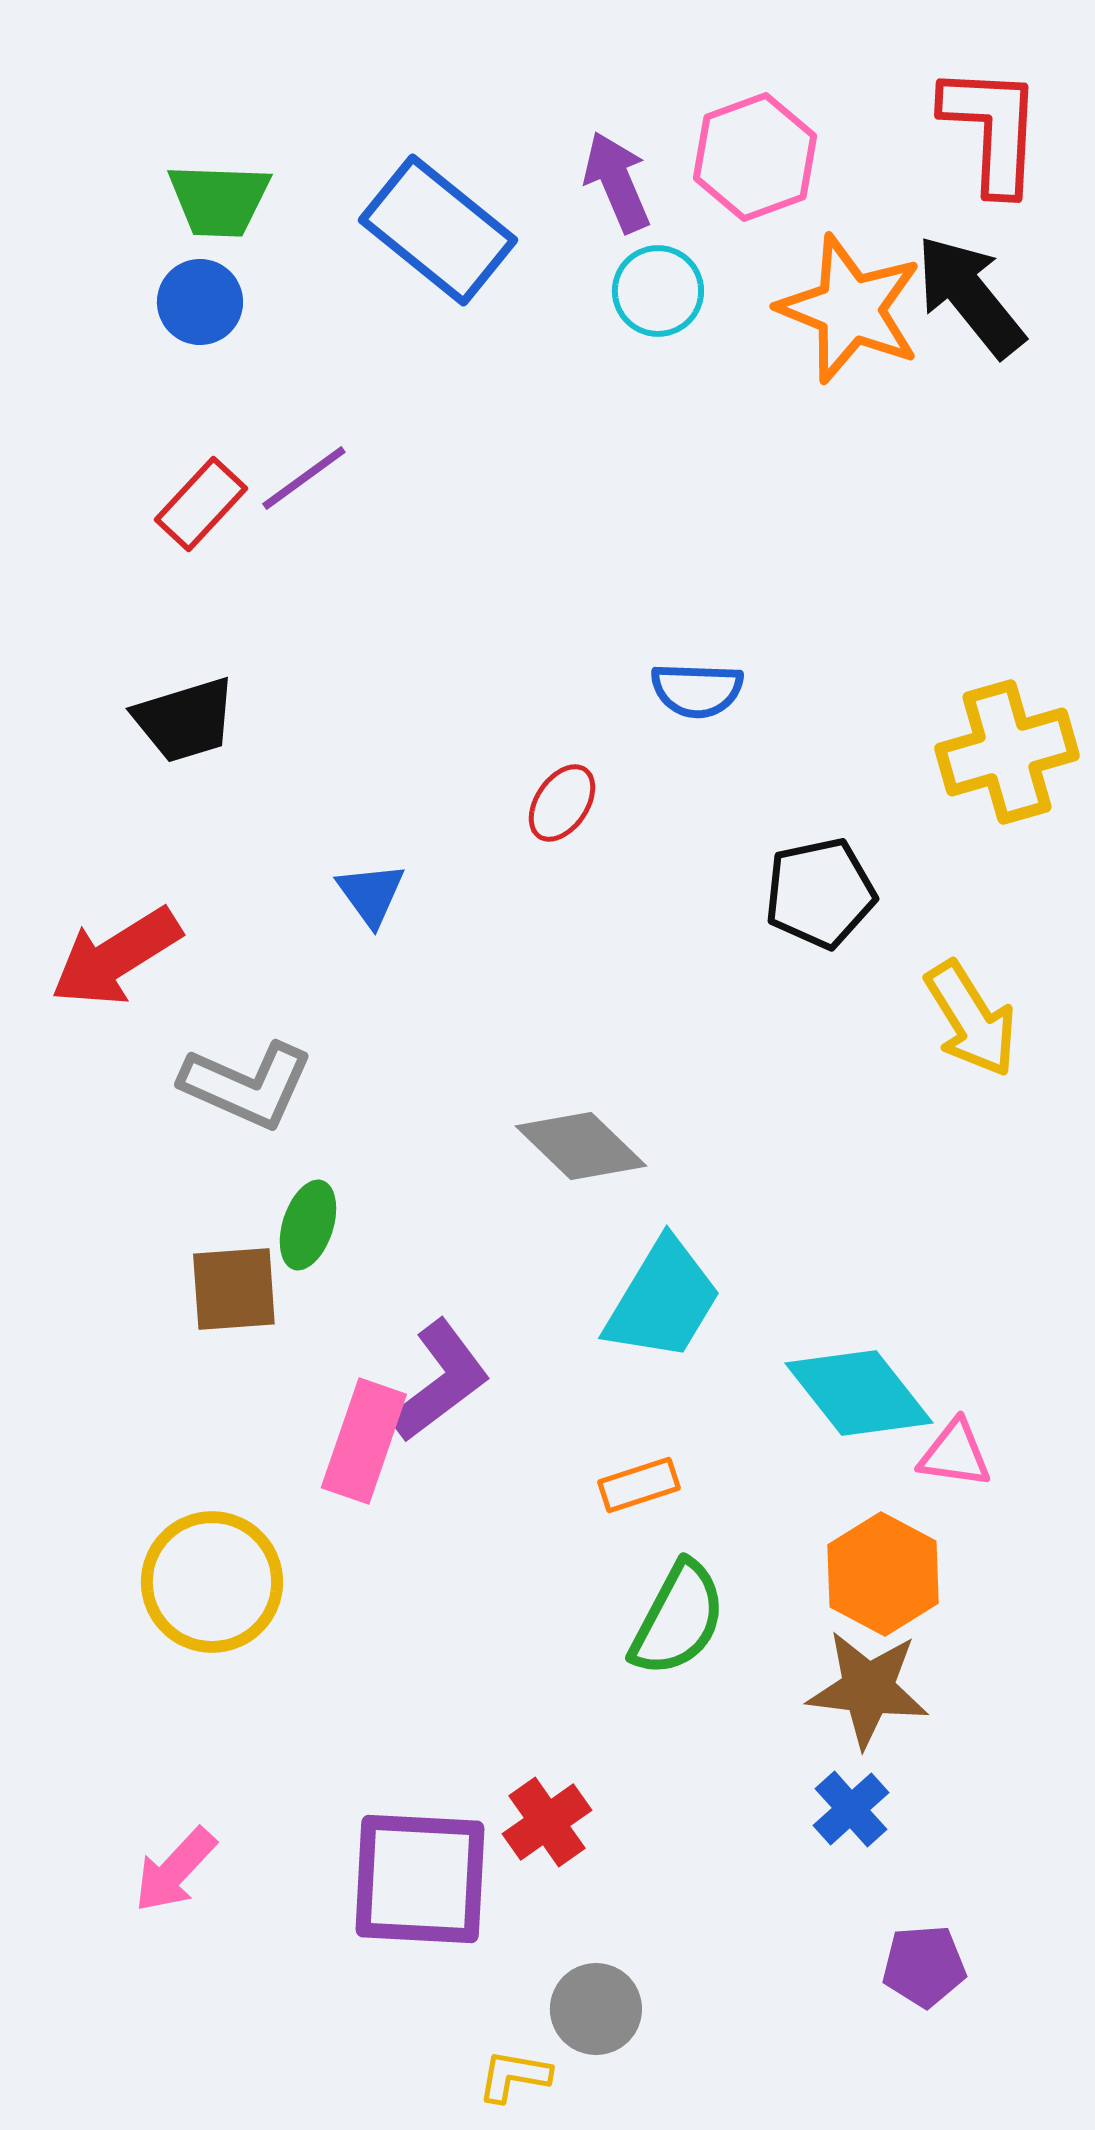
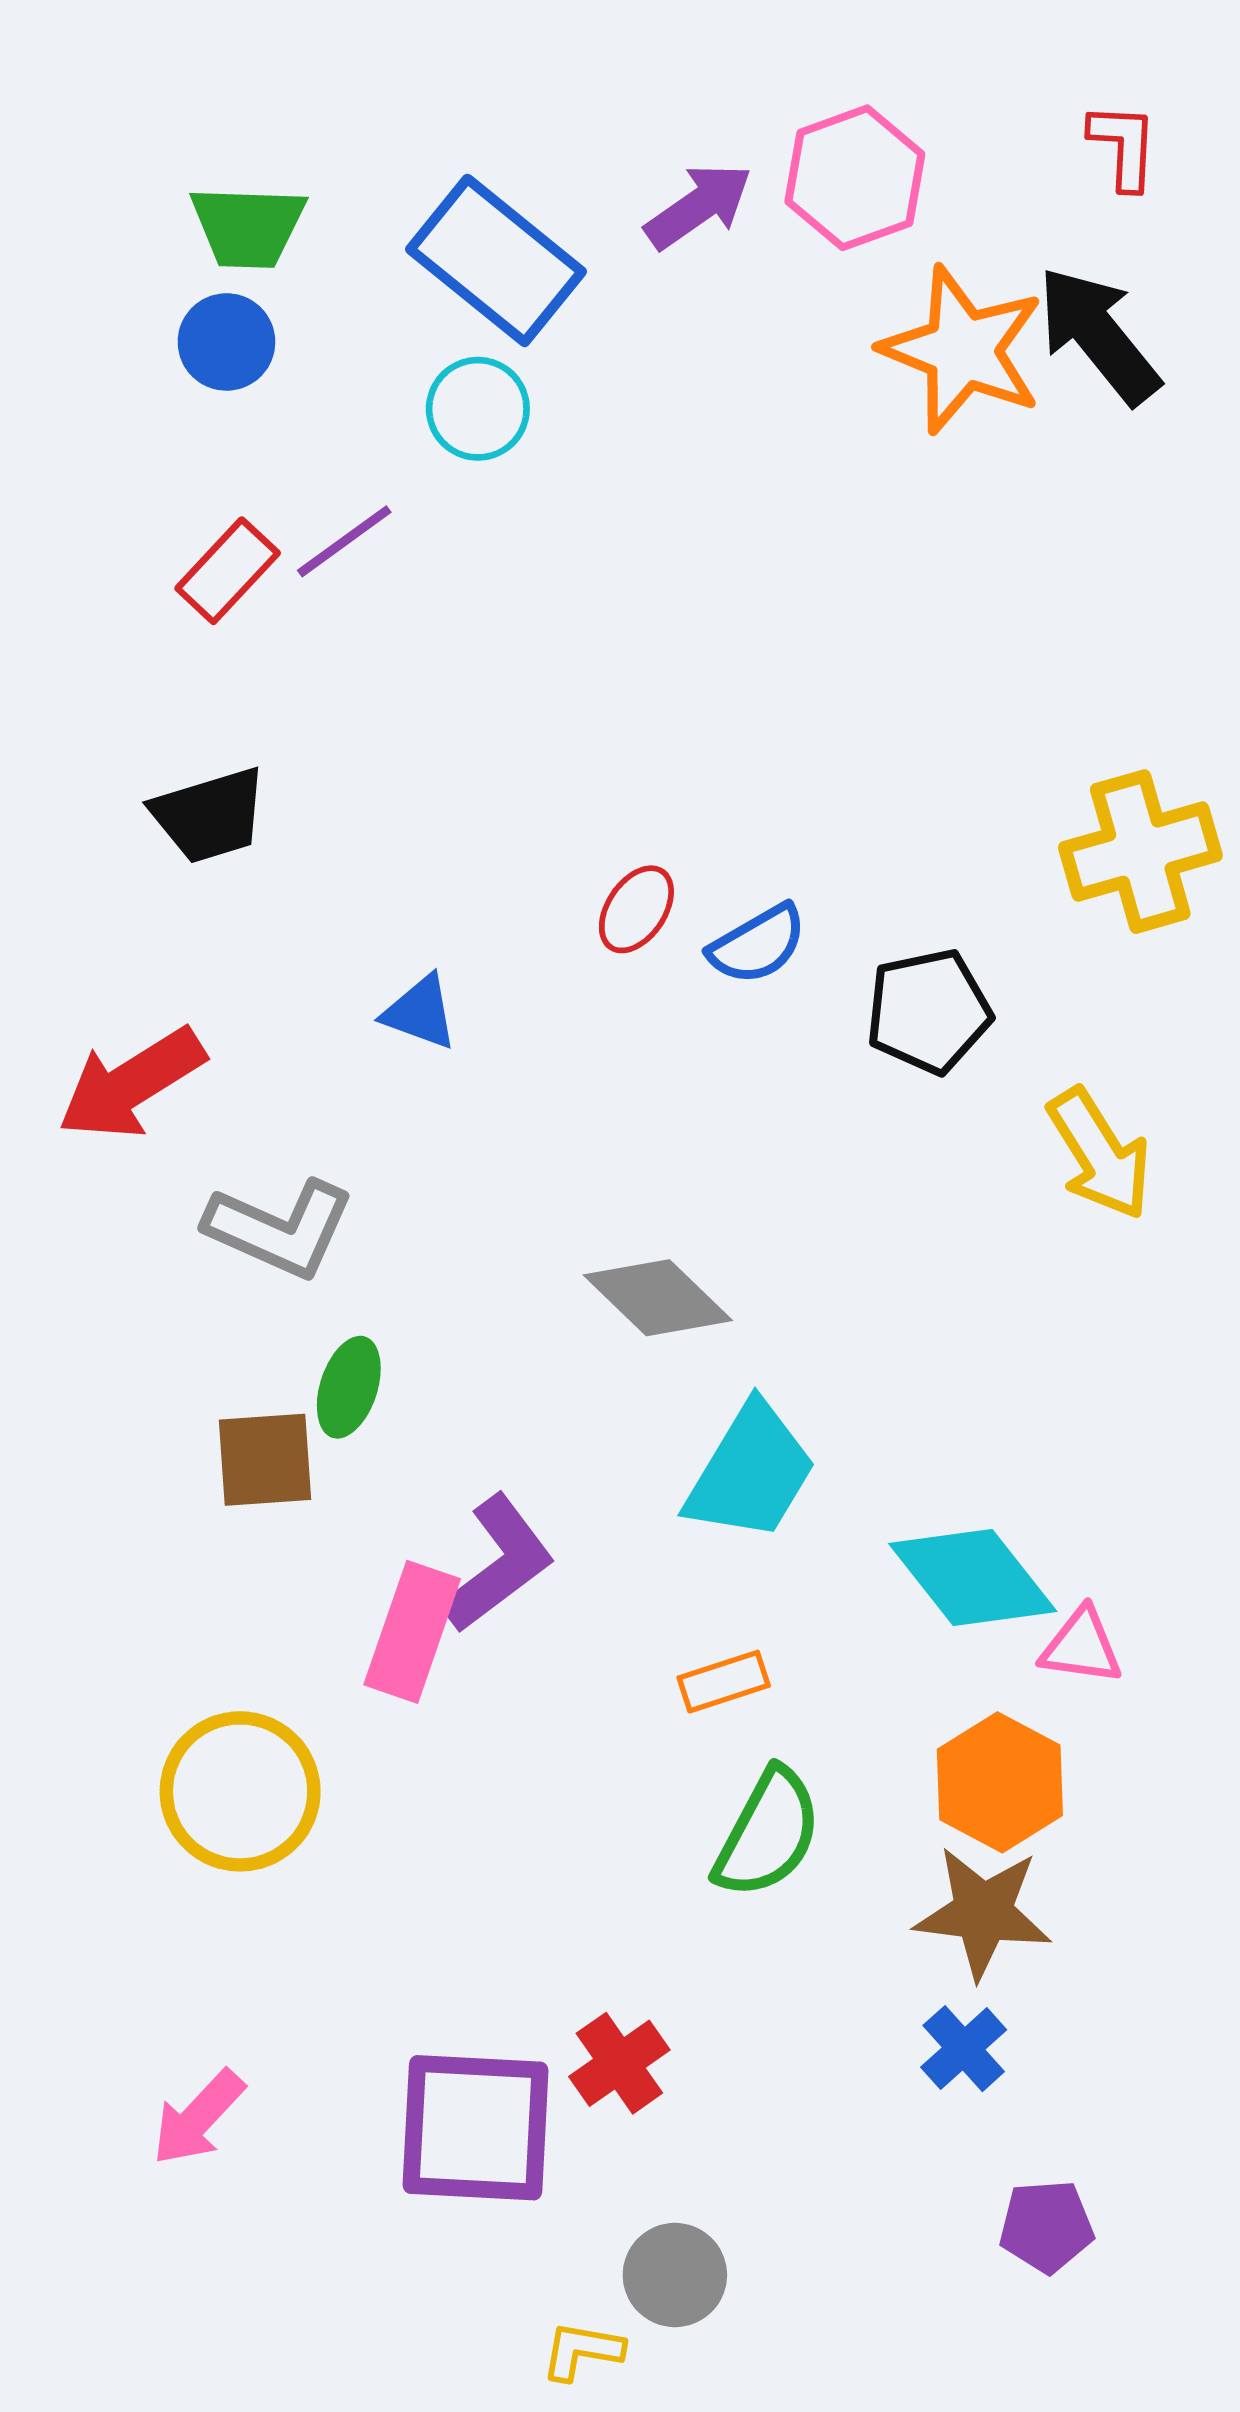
red L-shape: (992, 129) -> (1123, 146), size x0.6
purple arrow: (617, 182) -> (699, 206), turned 78
cyan circle: (658, 291) -> (478, 409), moved
blue semicircle: (697, 690) -> (758, 944), moved, turned -32
blue triangle: (371, 894) -> (420, 1012), turned -34

